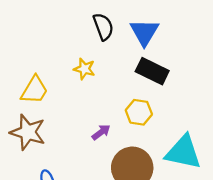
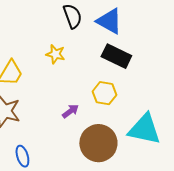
blue triangle: (144, 32) -> (109, 21), turned -32

